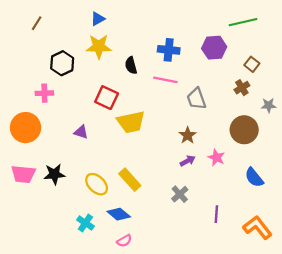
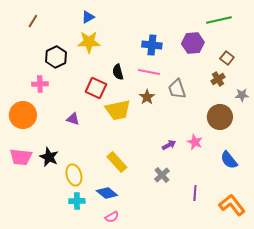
black semicircle: (131, 65) -> (118, 72), moved
brown star: (188, 135) -> (147, 97), moved
black star: (54, 174) -> (49, 157), turned 30
yellow ellipse: (97, 184) -> (74, 175), moved, turned 30
cyan cross: (85, 223) -> (77, 201), turned -35

